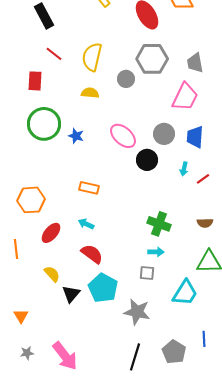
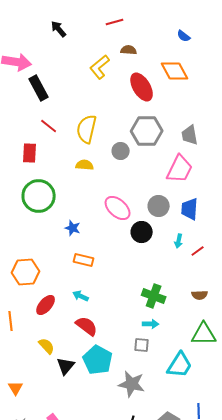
blue star: (76, 136) -> (73, 228), moved

